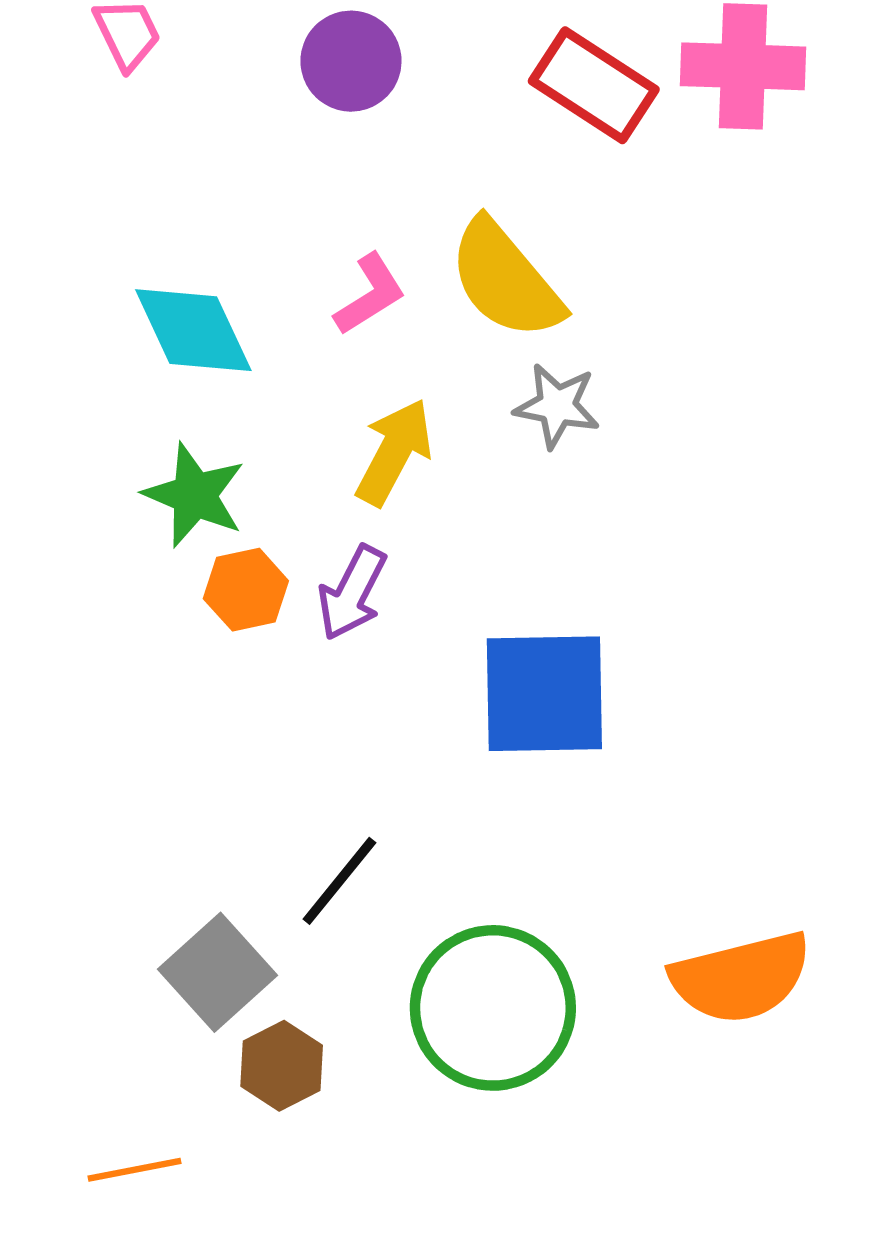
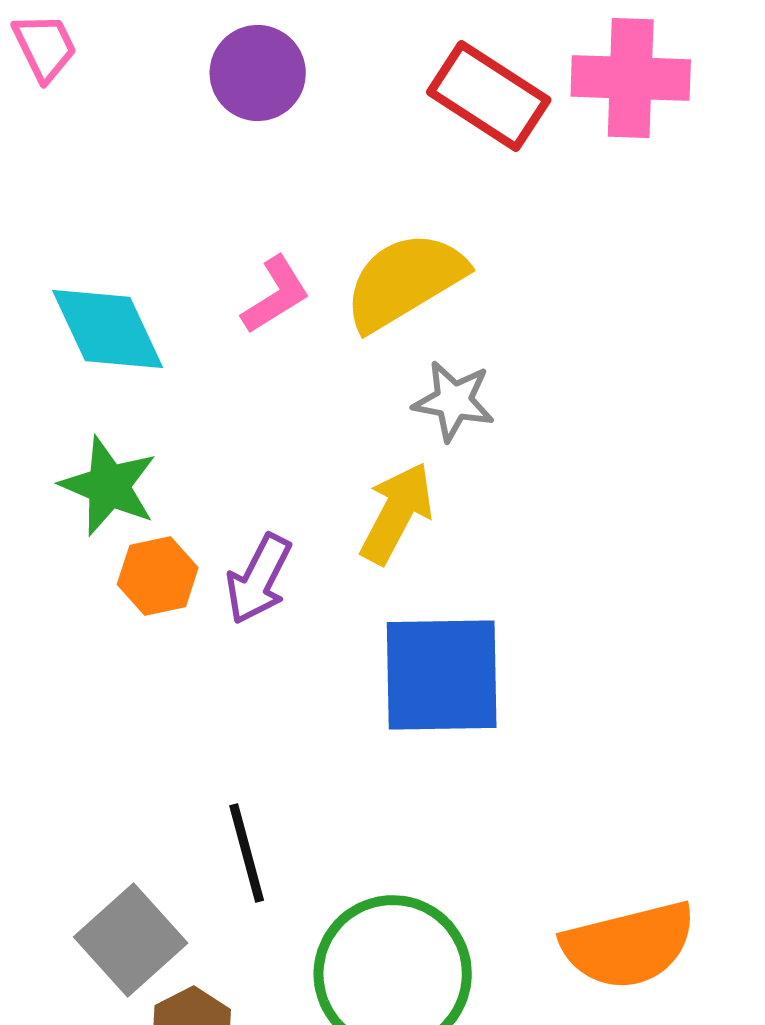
yellow semicircle: (505, 280) -> (405, 281), turned 99
yellow arrow: (394, 452) -> (397, 513), moved
black line: (339, 881) -> (247, 853), turned -54

